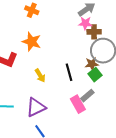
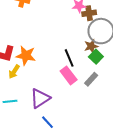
orange star: (32, 42) -> (26, 56), moved
yellow arrow: (40, 76) -> (14, 72), moved, turned 72
pink rectangle: (78, 104) -> (69, 75), moved

